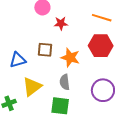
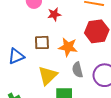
gray semicircle: (65, 82) -> (78, 70), moved
yellow triangle: (32, 87) -> (48, 75), moved

